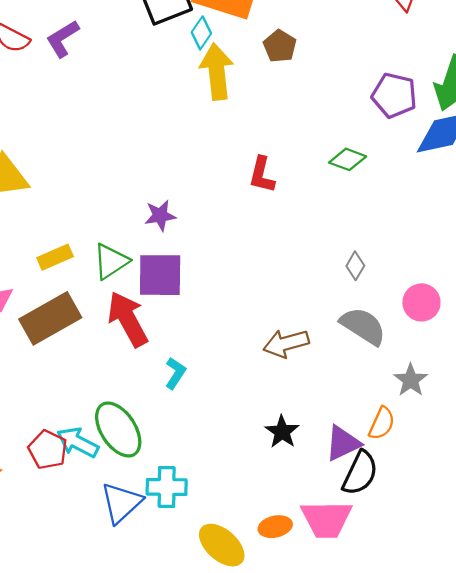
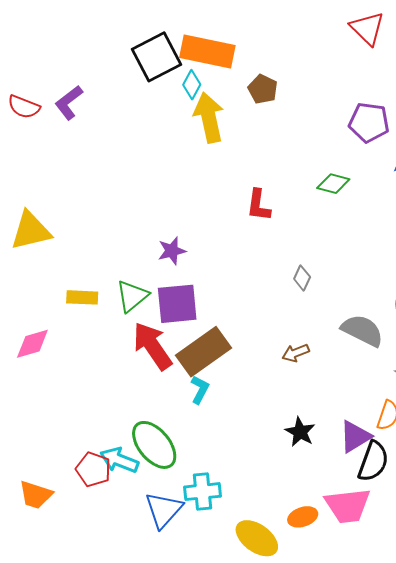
yellow rectangle: (55, 257) -> (82, 297), turned 32
gray diamond: (355, 266) -> (302, 278), moved
brown rectangle: (50, 318) -> (204, 352), moved
brown arrow: (286, 343) -> (296, 353), size x0.7

